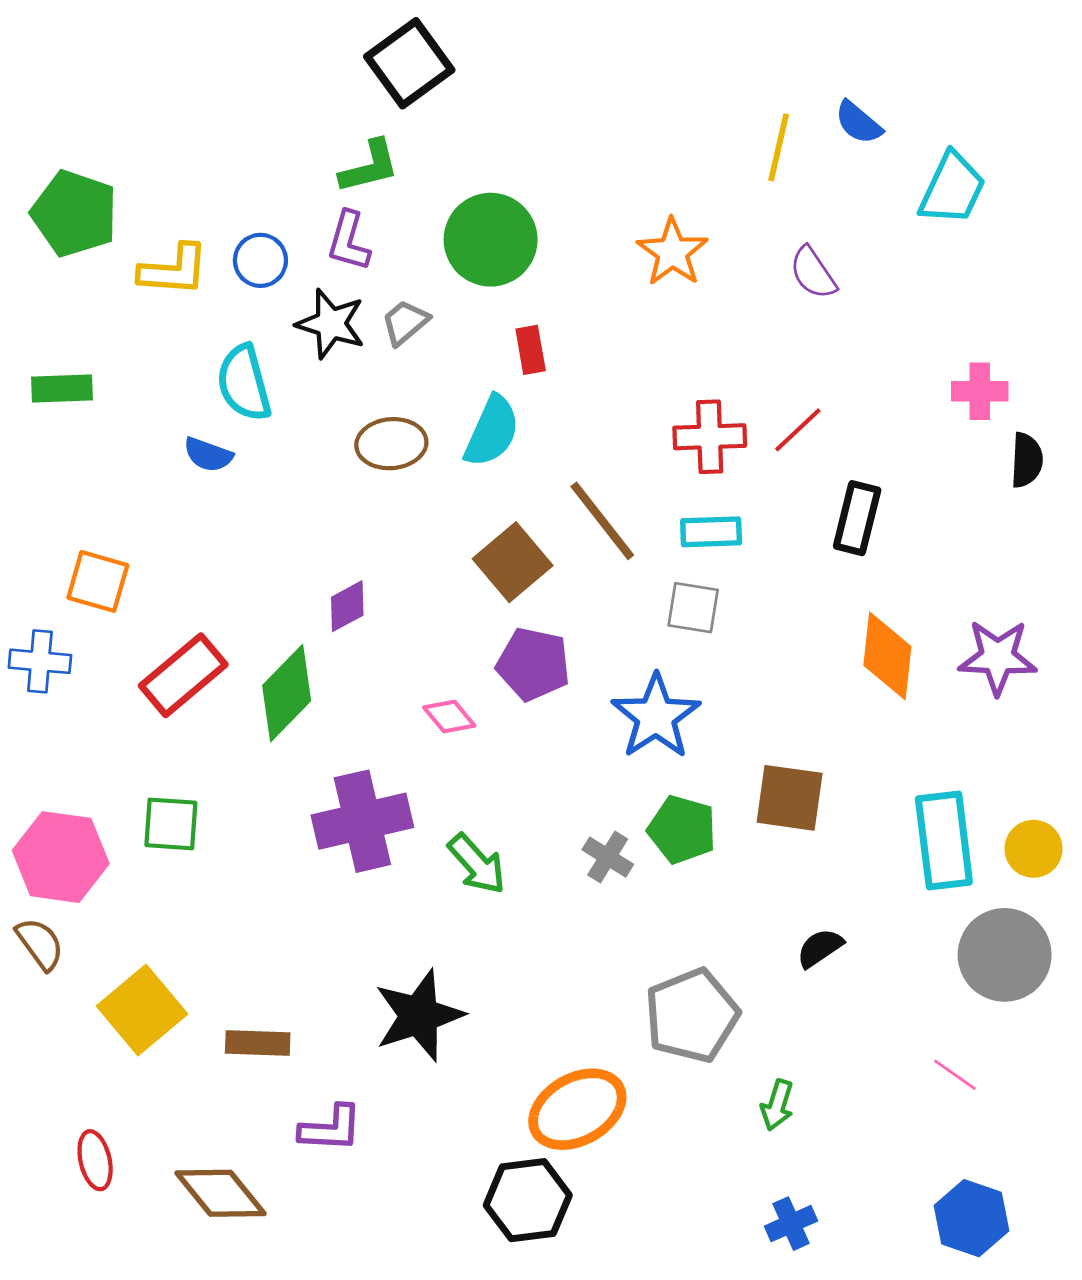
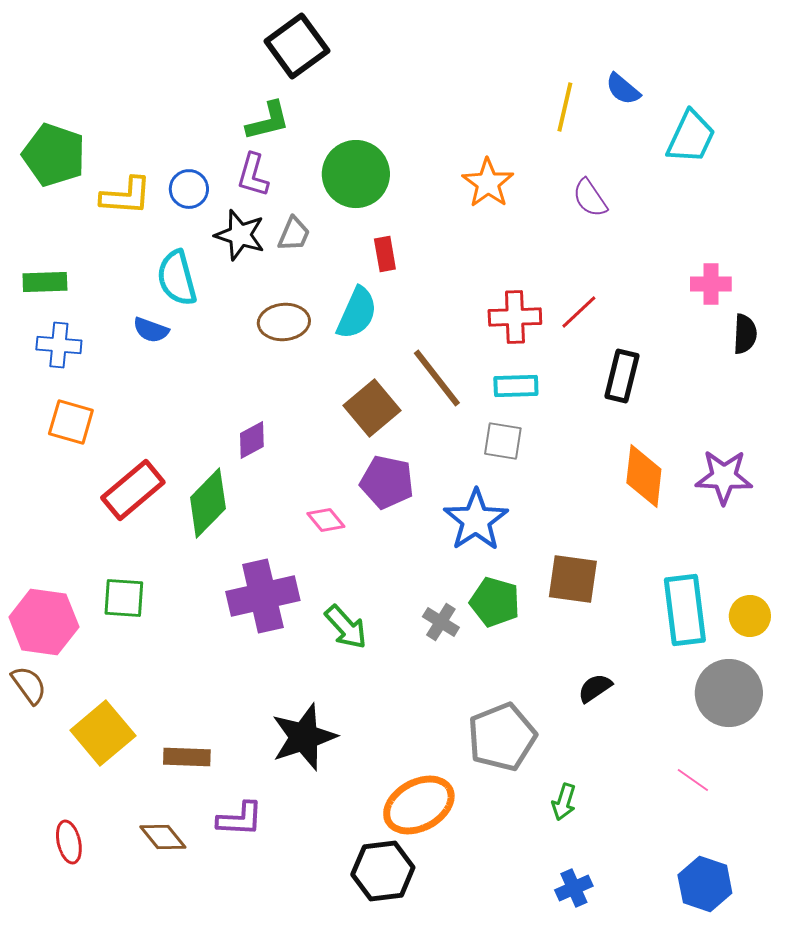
gray trapezoid: (405, 322) -> (294, 234), turned 153
blue cross: (40, 661) -> (59, 345), moved
brown diamond: (220, 1193) -> (163, 837), moved, size x0.7

